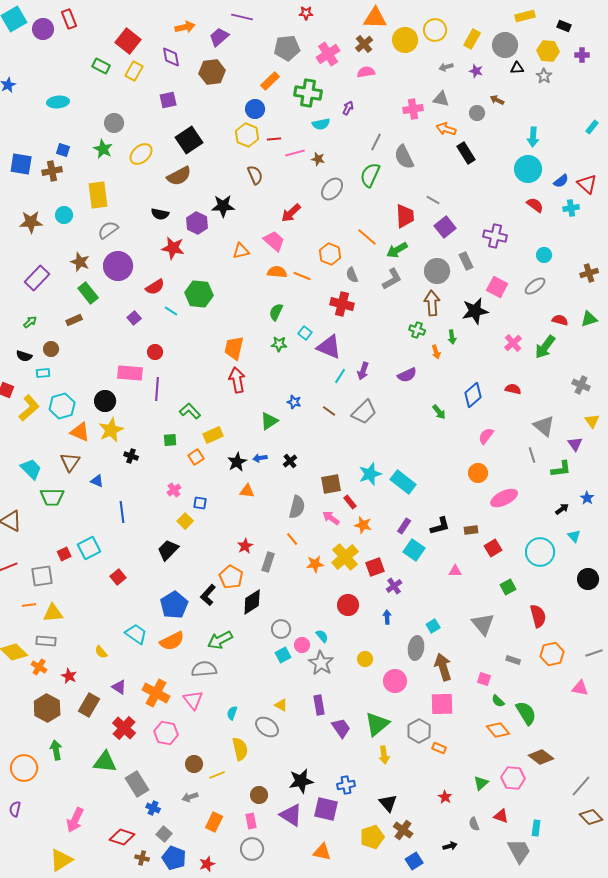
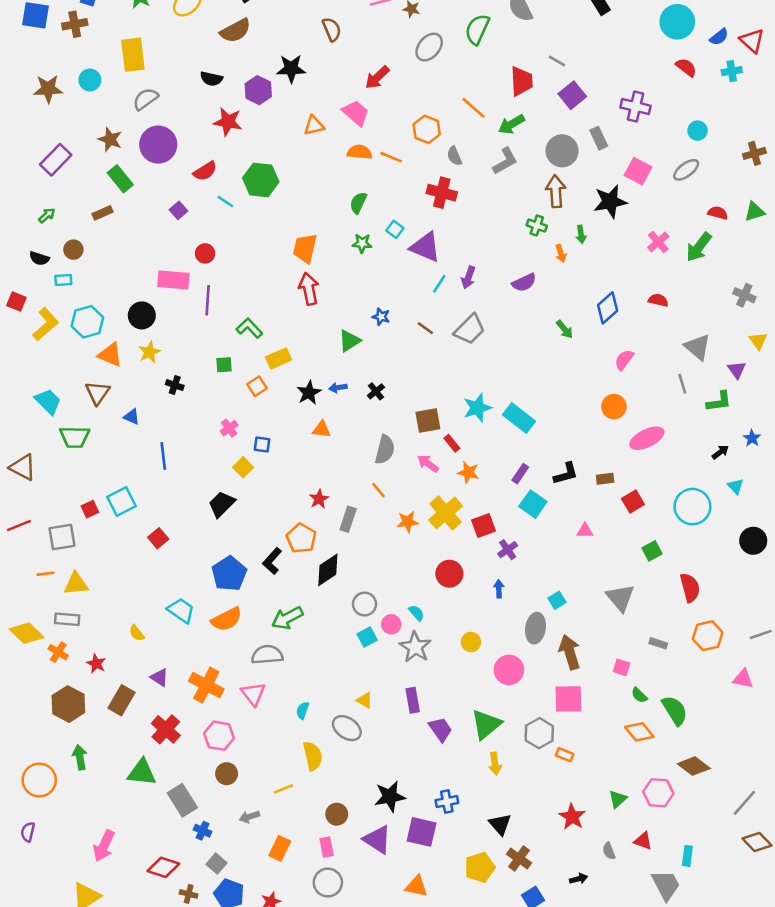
yellow star: (111, 430) -> (149, 352), size x0.7
brown circle: (194, 764) -> (227, 774), moved
red star: (445, 797) -> (572, 817), size x1.5

